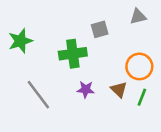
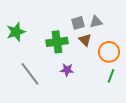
gray triangle: (138, 17) -> (96, 22), moved
brown triangle: (119, 89) -> (85, 40), moved

